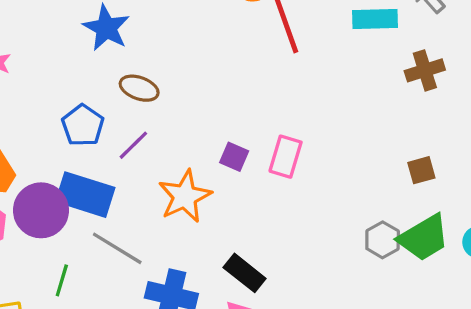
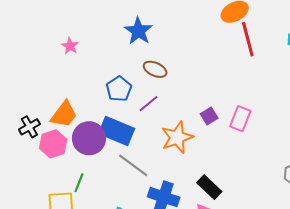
purple square: (234, 157) -> (209, 116), turned 30
green line: (62, 280) -> (79, 183), moved

